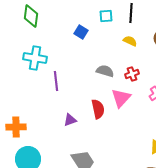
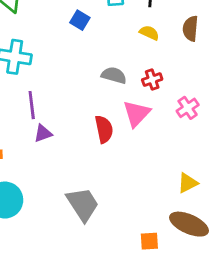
purple line: (56, 81) -> (32, 105), moved
purple triangle: (70, 120) -> (43, 133), moved

